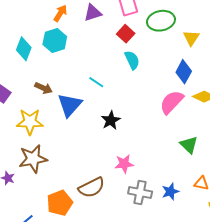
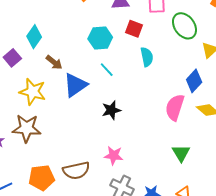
green ellipse: (161, 21) -> (184, 26), turned 52
red square: (126, 34) -> (134, 29), moved, turned -36
cyan hexagon: (55, 41) -> (100, 38), moved
cyan diamond: (24, 49) -> (34, 37), moved
pink semicircle: (172, 102) -> (175, 107), turned -40

